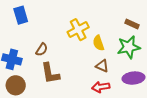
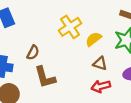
yellow semicircle: (99, 43) -> (94, 39), turned 77

